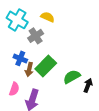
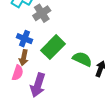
brown arrow: (29, 69) -> (24, 58), moved
green semicircle: (72, 77) -> (82, 59), turned 54

